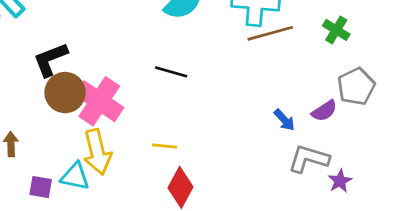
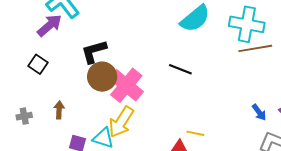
yellow line: (165, 146) -> (195, 133), moved
yellow arrow: (97, 152) -> (121, 122), turned 40

